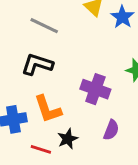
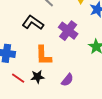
purple cross: (95, 89) -> (68, 31), moved
orange L-shape: (48, 109) -> (43, 55), moved

